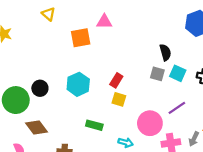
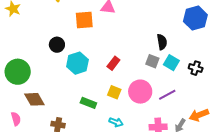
black circle: (40, 88) -> (57, 45), moved
yellow square: (119, 99) -> (114, 92), moved
pink circle: (150, 123) -> (140, 92), moved

